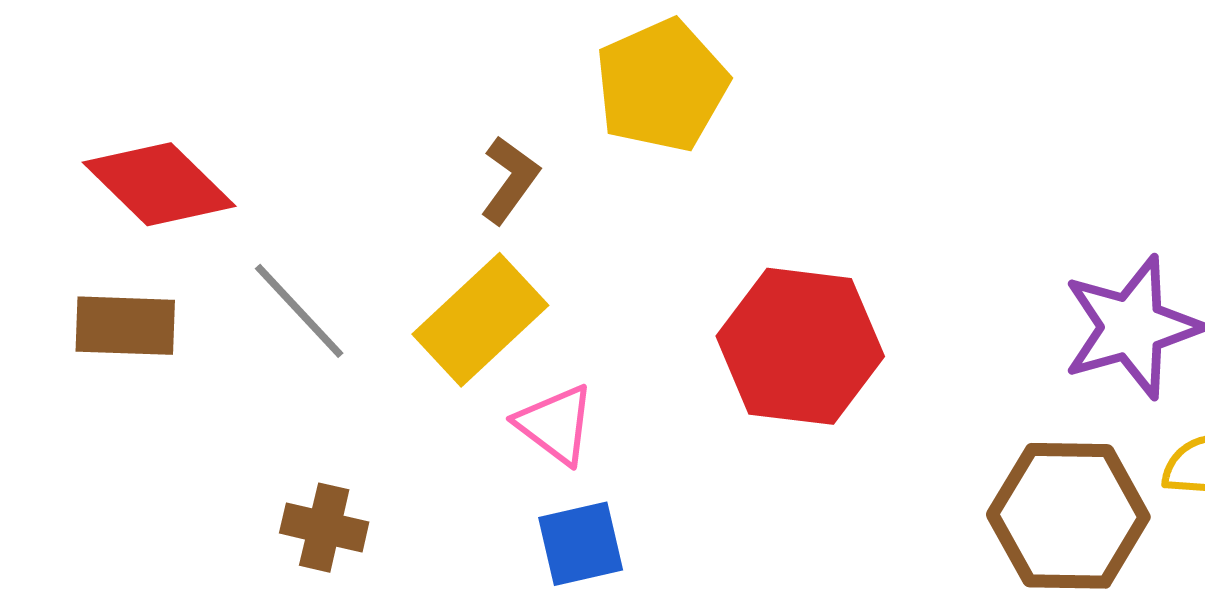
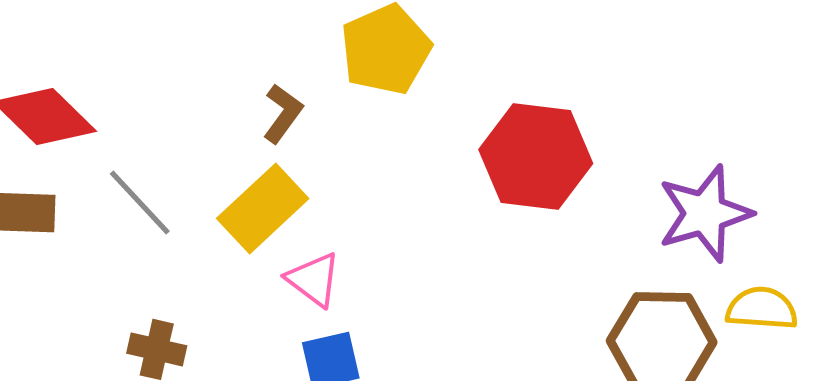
red hexagon: (800, 346) -> (536, 156), moved

